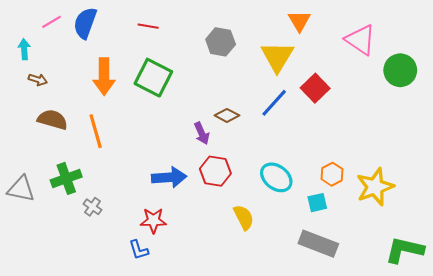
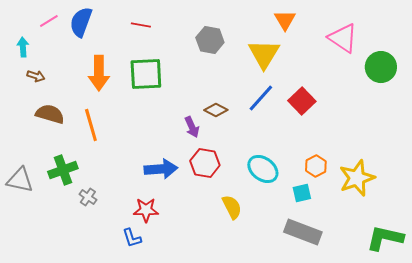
green square: (153, 78) -> (146, 74), turned -30
red square: (315, 88) -> (302, 101), moved

